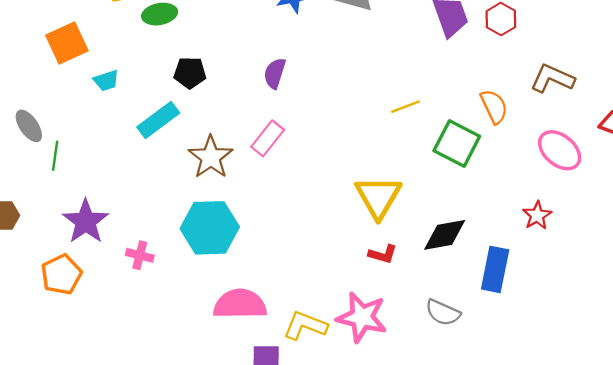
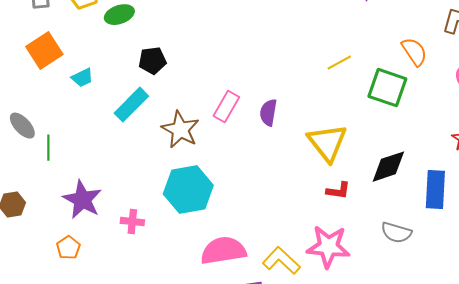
purple semicircle: (275, 73) -> (268, 113), moved
orange pentagon: (61, 275) -> (68, 248), size x0.7
yellow L-shape: (305, 325) -> (281, 261), turned 30

